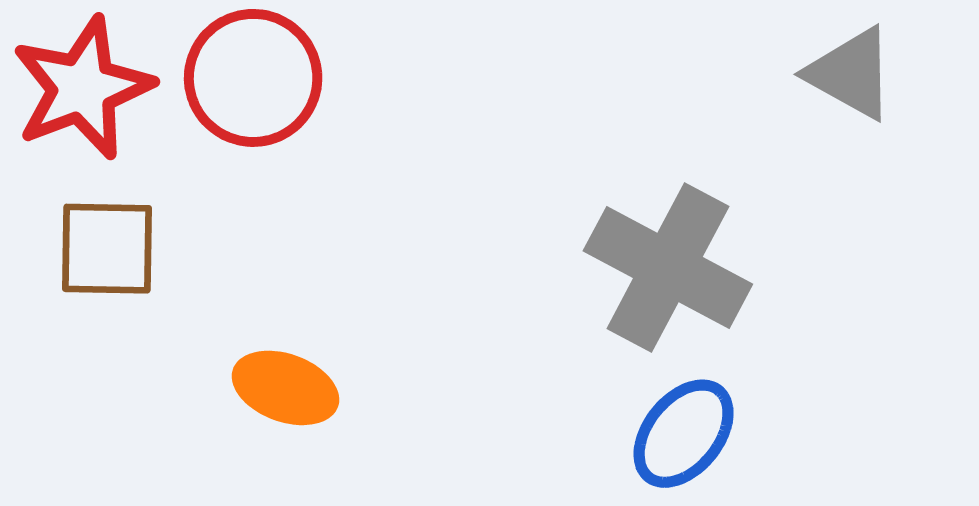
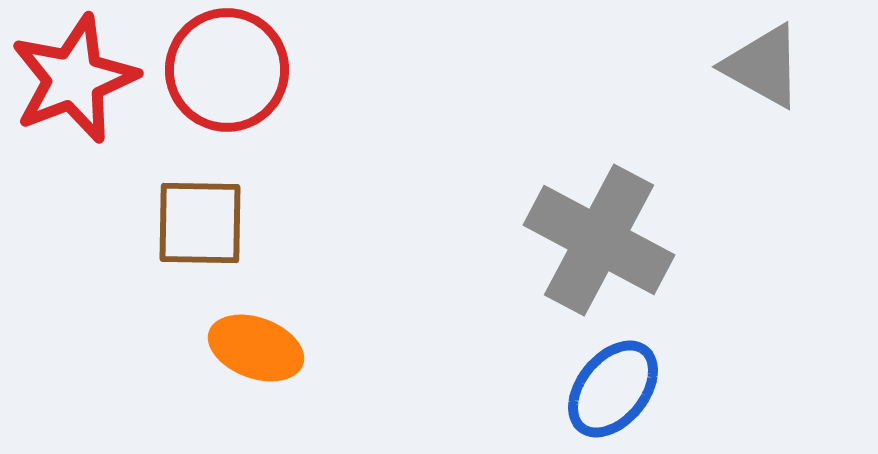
brown square: (107, 249) -> (200, 223), moved

